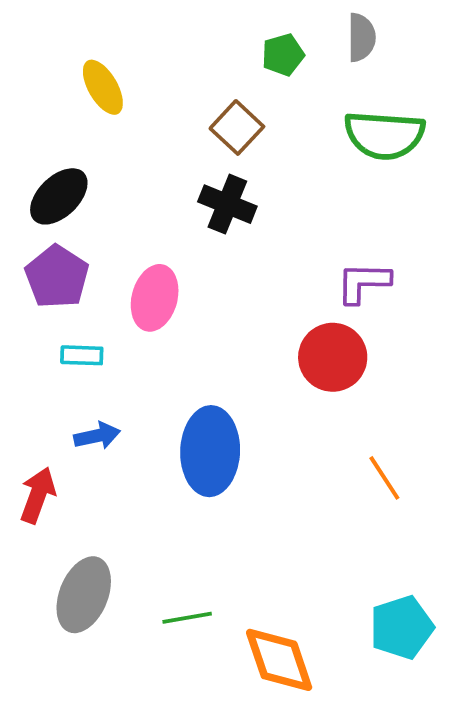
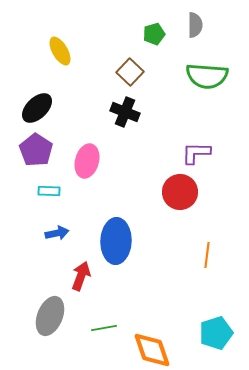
orange line: (384, 478) -> (207, 255), turned 40
red arrow: (38, 495) -> (81, 276), moved

